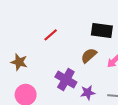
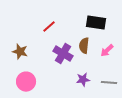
brown semicircle: (89, 56) -> (84, 46), turned -42
purple cross: (66, 80) -> (63, 54), moved

